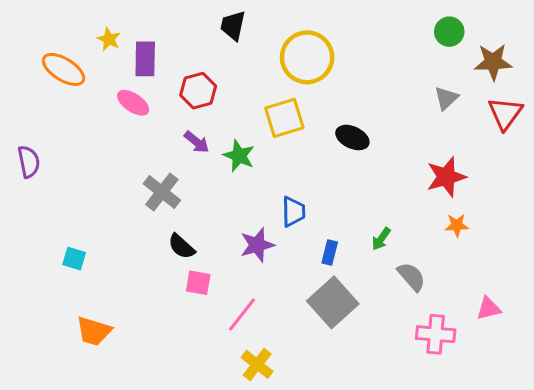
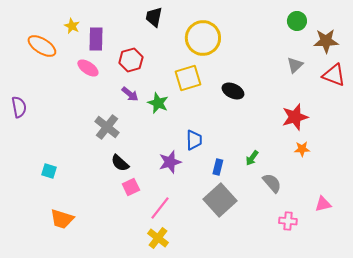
red triangle: (505, 113) -> (334, 75), turned -45
pink square: (198, 283) -> (131, 187), turned -36
pink cross: (436, 334) -> (288, 221), size x0.7
yellow cross: (257, 364) -> (158, 238), moved

